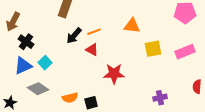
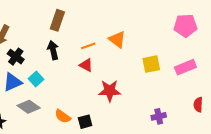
orange triangle: (132, 26) -> (117, 39), moved, turned 30
black arrow: (74, 36) -> (53, 50), moved, turned 126
orange semicircle: (70, 98) -> (63, 116), turned 49

